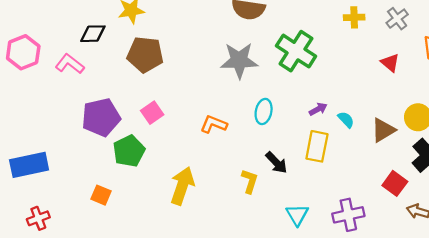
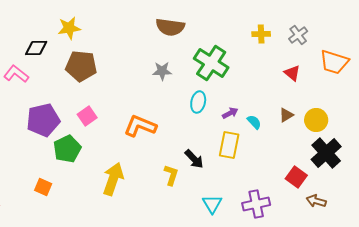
gray star: (239, 60) -> (162, 71), size x0.6
cyan ellipse: (264, 111) -> (198, 102), moved
orange L-shape: (214, 124) -> (140, 126), size x1.4
brown triangle: (383, 130) -> (286, 115), moved, size x0.7

